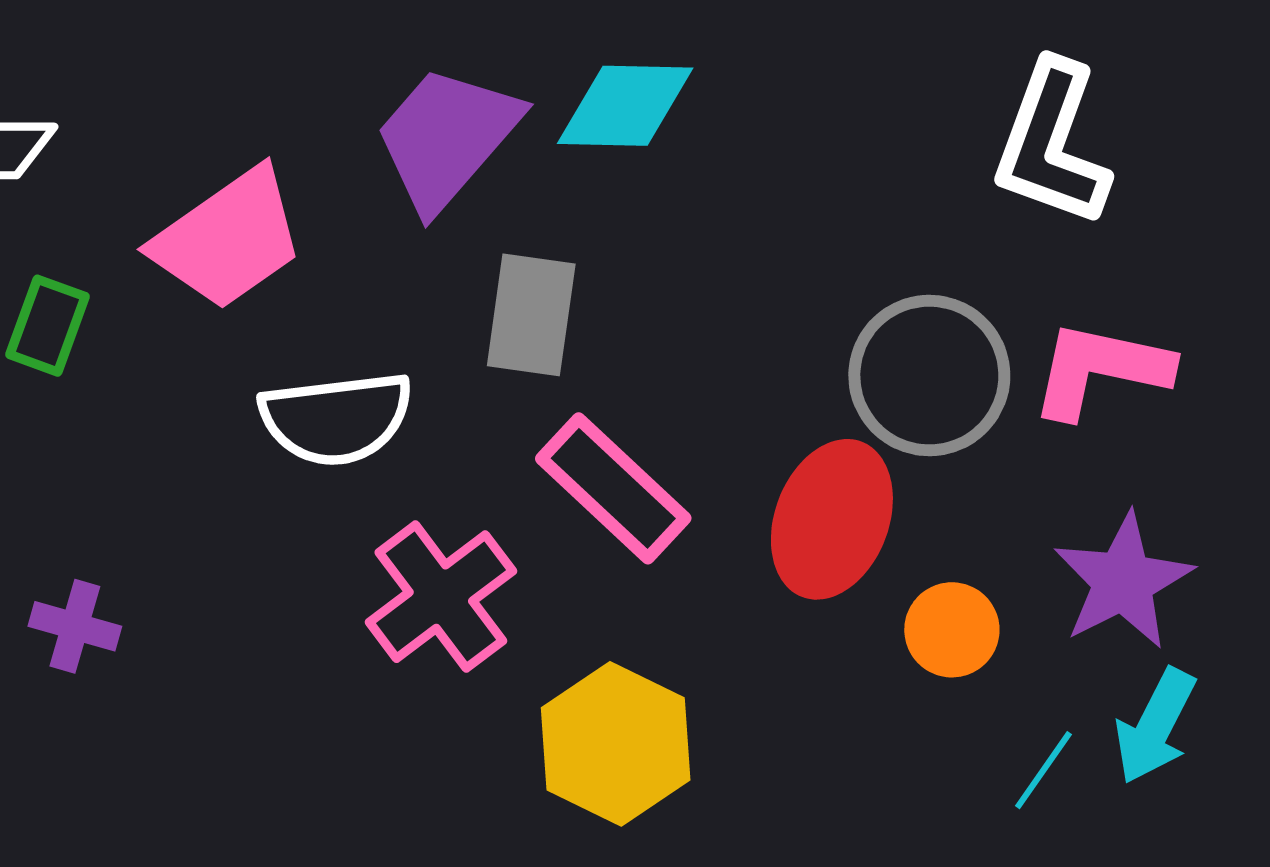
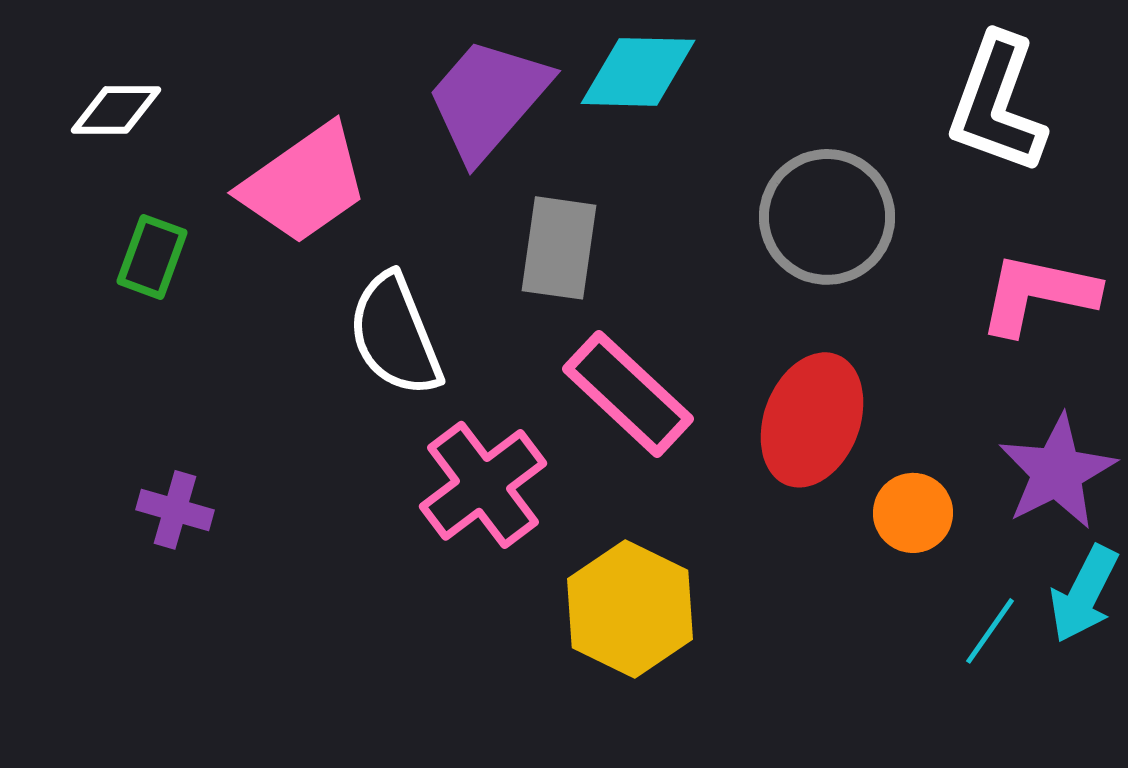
gray circle: (929, 376) -> (827, 217), moved
white semicircle: (336, 418) -> (395, 335), turned 75

